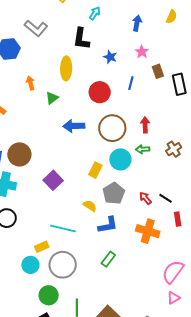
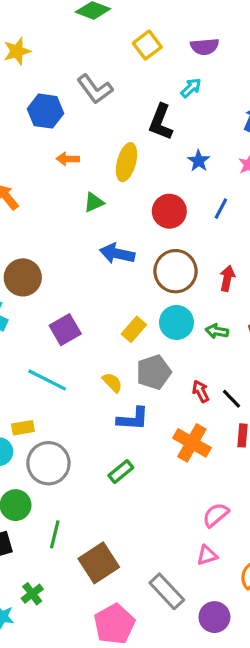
orange arrow: (30, 83) -> (68, 159), moved, turned -88
green arrow: (143, 149) -> (217, 331), moved
cyan line: (63, 229) -> (47, 380), moved
pink semicircle: (173, 272) -> (216, 515), size x0.7

